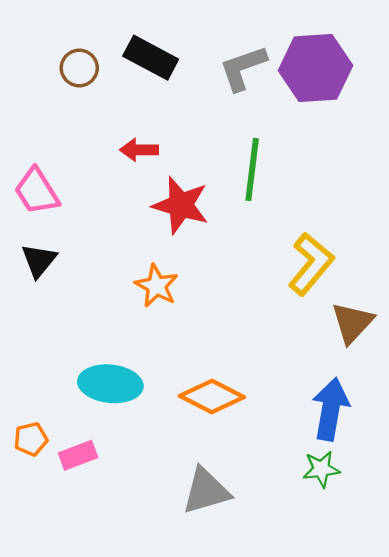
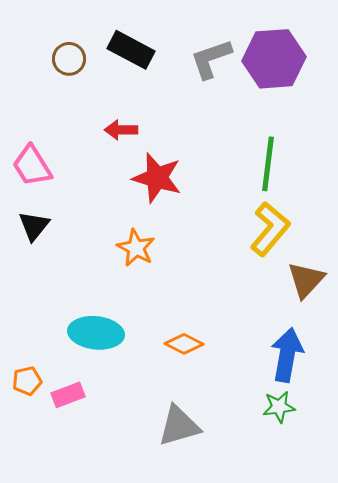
green line: (252, 169) -> (268, 164), moved
orange diamond: (212, 396) -> (184, 344), size x0.7

